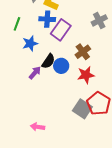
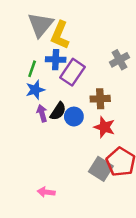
green line: (17, 24) -> (32, 69), moved
brown cross: (83, 52) -> (100, 99), turned 35
purple arrow: (35, 73) -> (42, 113), moved, turned -56
red star: (86, 75) -> (104, 127), turned 30

